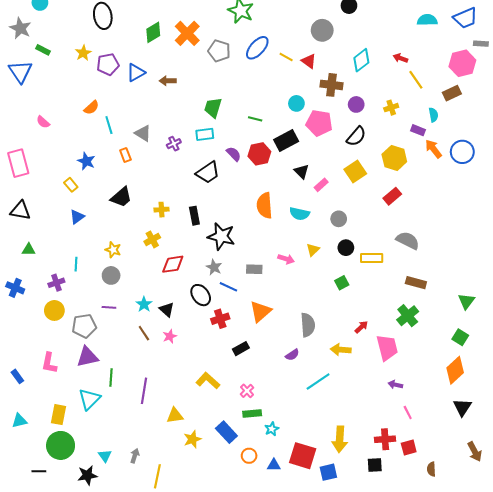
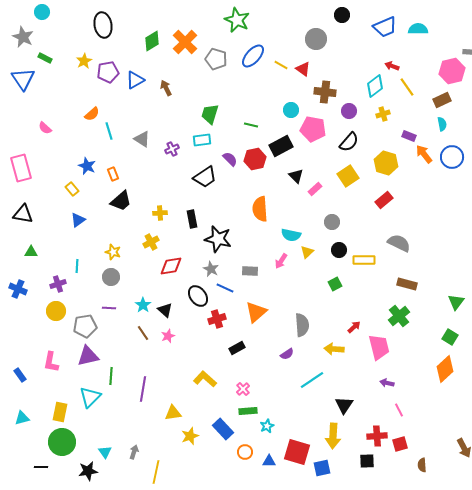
blue trapezoid: (465, 18) -> (385, 27), moved
cyan diamond: (361, 60) -> (375, 86), moved
brown arrow: (168, 81) -> (166, 88), turned 63
cyan semicircle: (433, 115) -> (442, 124), moved
orange rectangle: (125, 155) -> (113, 174), moved
cyan semicircle: (300, 214) -> (291, 235), moved
pink arrow: (286, 259) -> (281, 261), turned 105
black triangle: (462, 407) -> (344, 405), moved

